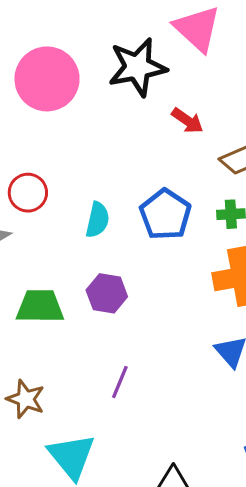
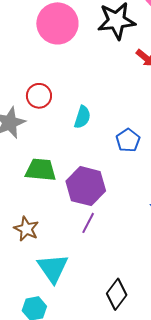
blue pentagon: (165, 214) -> (128, 140), moved, size x0.7
purple hexagon: (107, 293) -> (86, 186), moved, size x1.5

